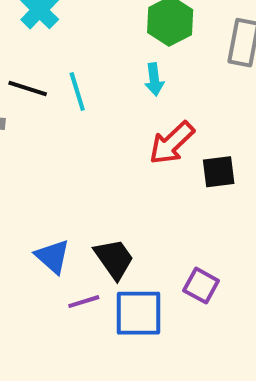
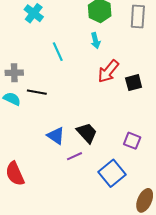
black line: (28, 88) -> (37, 92), moved
blue square: (138, 313) -> (112, 173), moved, turned -32

